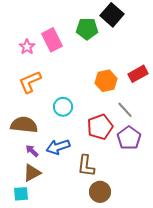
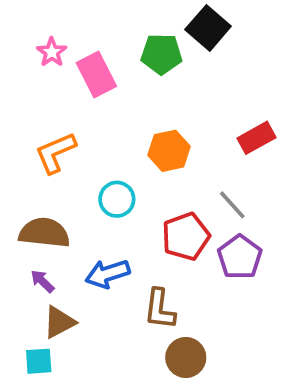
pink star: (27, 47) -> (52, 52), moved
orange hexagon: (106, 81) -> (169, 151), moved
purple arrow: (32, 151) -> (42, 281), moved

